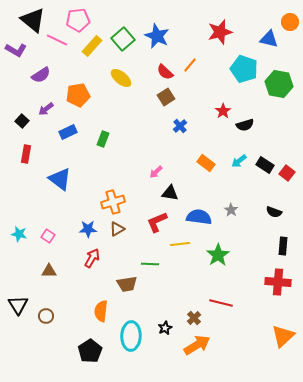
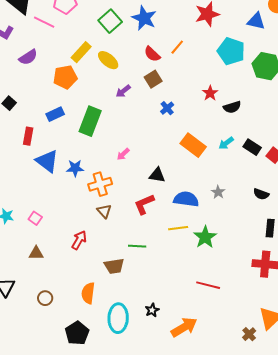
yellow rectangle: (92, 46) -> (81, 52), moved
purple arrow: (46, 109) -> (123, 91), moved
green rectangle: (103, 139) -> (90, 121), size x1.8
red rectangle: (26, 154) -> (28, 136), moved
orange rectangle: (206, 163) -> (193, 145), size x1.4
pink arrow: (156, 172) -> (123, 154), moved
blue star: (88, 229) -> (75, 168), moved
brown triangle: (117, 229) -> (104, 211), turned -42
yellow line: (180, 244) -> (178, 228), moved
brown circle: (46, 316) -> (45, 298), moved
brown cross: (194, 318) -> (249, 334), moved

